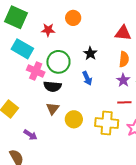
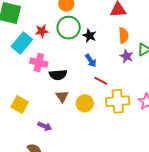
red star: (48, 30) -> (42, 31), moved
cyan rectangle: (22, 49) -> (22, 43), turned -70
green circle: (58, 62) -> (69, 28), moved
red line: (124, 102) -> (101, 81), moved, turned 40

